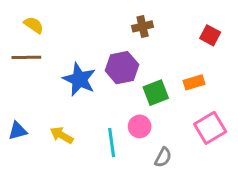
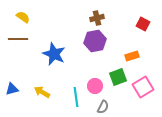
purple hexagon: (122, 68) -> (95, 41), moved
green square: (156, 93) -> (118, 77), moved
gray semicircle: (163, 157) -> (103, 107), moved

